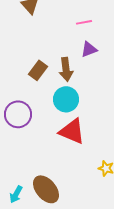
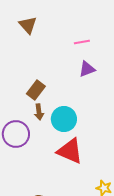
brown arrow: (66, 69) -> (39, 112), moved, size x0.7

